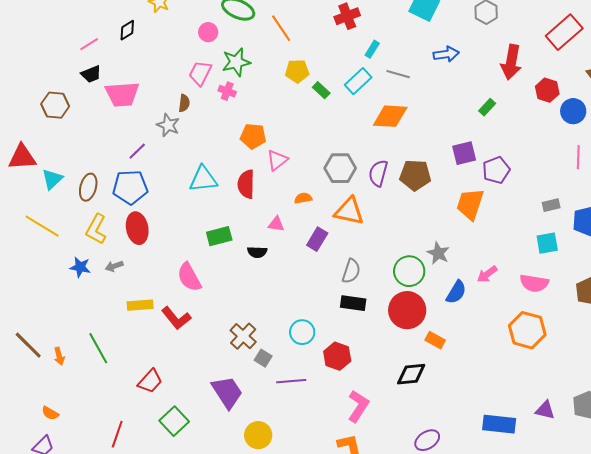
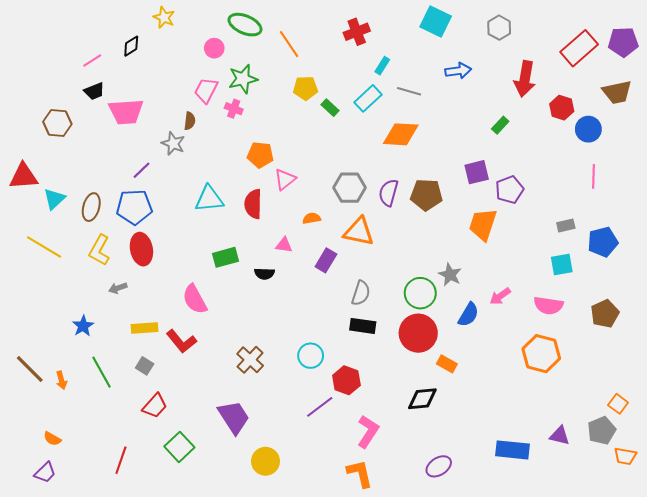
blue star: (80, 267) -> (83, 326), moved, turned 30
gray square: (263, 358) -> (145, 366), moved
purple line: (291, 381) -> (320, 407), moved, turned -32

